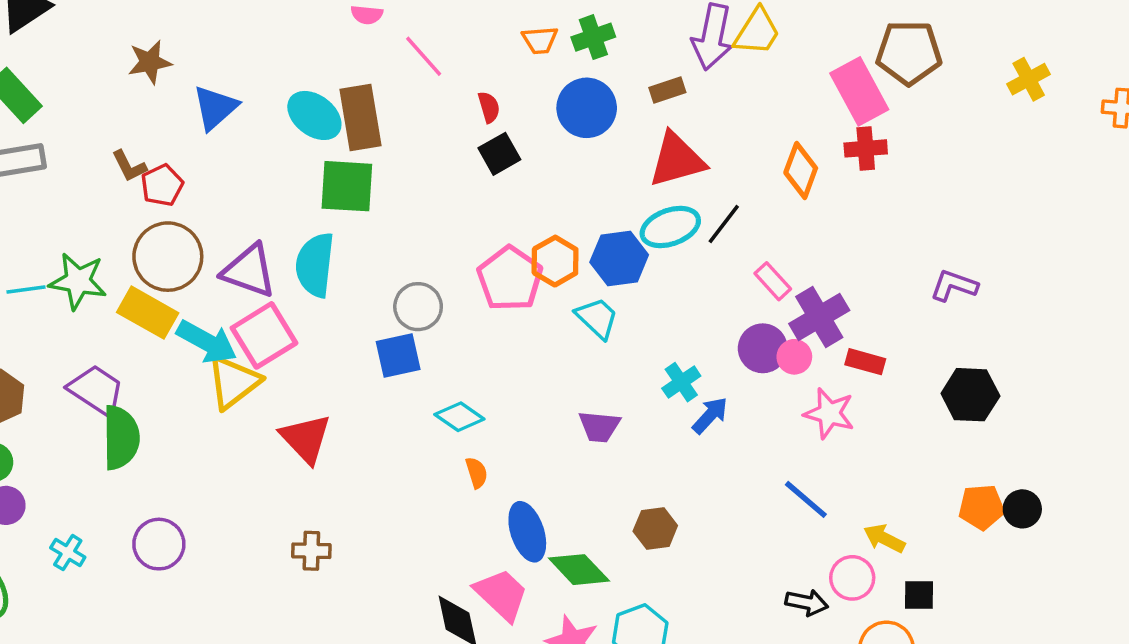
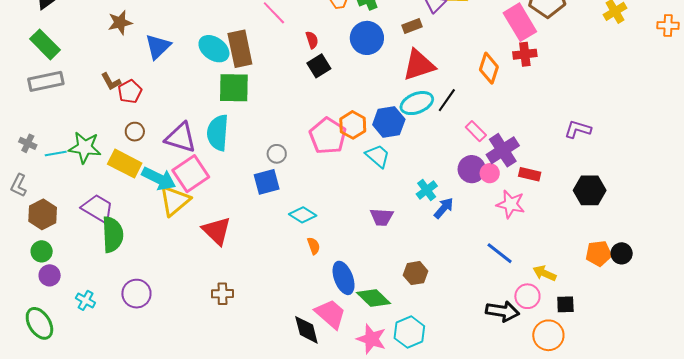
brown circle: (168, 257) -> (135, 132), size x0.5
gray circle: (418, 307) -> (277, 154), size x0.7
black arrow: (807, 603) -> (502, 311), size x1.4

